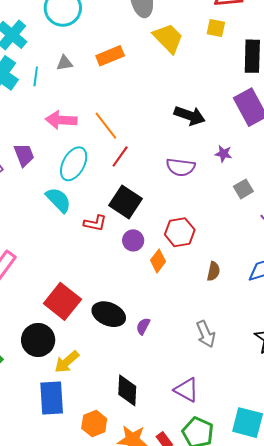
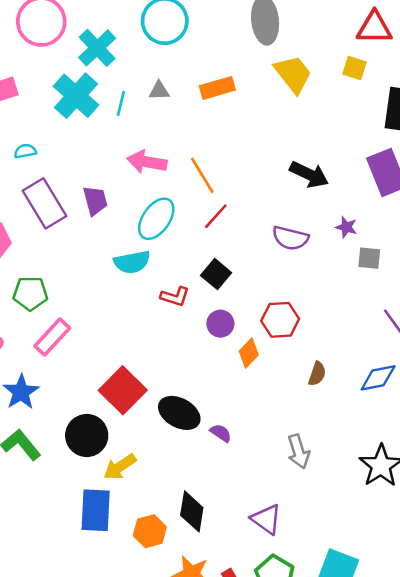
gray square: (243, 189) -> (369, 258), moved, turned 30
cyan semicircle: (58, 200) -> (132, 262), turned 116
black square: (125, 202) -> (216, 274), size x0.7
purple semicircle: (143, 326) -> (221, 433), turned 90
orange hexagon: (94, 423) -> (150, 531), moved

